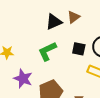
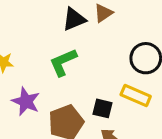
black square: (79, 49) -> (102, 108), moved

